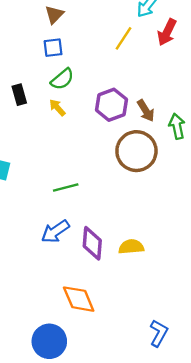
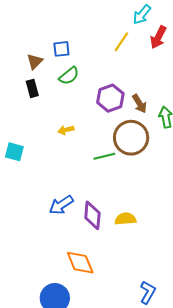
brown triangle: (54, 15) -> (35, 61), moved
yellow arrow: (57, 108) -> (66, 130), moved, turned -63
green line: (66, 188) -> (104, 156), moved

